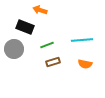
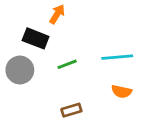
orange arrow: (40, 10) -> (57, 14), turned 104
brown rectangle: (53, 62) -> (71, 110), moved

